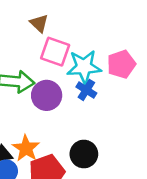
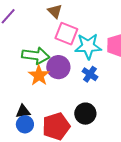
blue cross: (86, 90) -> (90, 74), moved
orange star: (26, 148) -> (39, 75), moved

